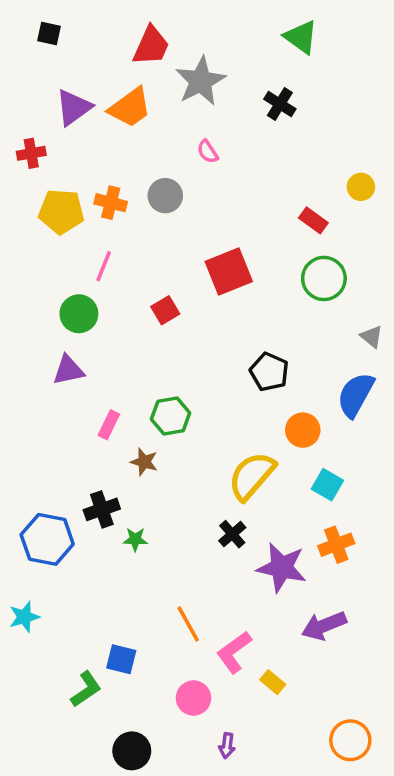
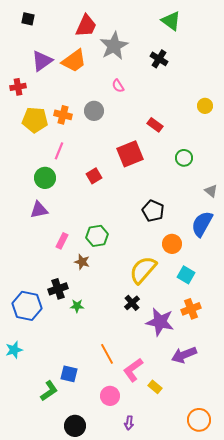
red rectangle: (313, 220) -> (155, 125), moved
green circle: (324, 278) -> (184, 158), size x0.7

